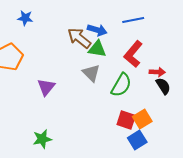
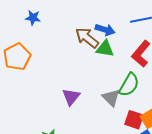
gray triangle: (91, 73) -> (111, 98), moved
purple triangle: (46, 87) -> (71, 97), moved

